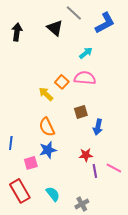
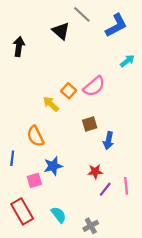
black arrow: (17, 32) -> (19, 46), moved
cyan arrow: (86, 53) -> (127, 61), moved
pink semicircle: (85, 78) -> (94, 86), turned 135
orange semicircle: (47, 127) -> (35, 136), moved
pink line: (114, 168) -> (126, 186), turned 56
purple line: (95, 171) -> (105, 189), turned 48

